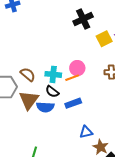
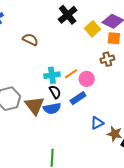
pink circle: (77, 68) -> (87, 79), moved
brown semicircle: (28, 74) -> (30, 40), moved
black semicircle: (52, 92) -> (55, 92), turned -144

